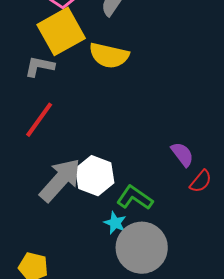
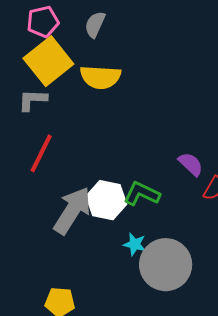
green L-shape: (135, 198) -> (142, 194), moved

